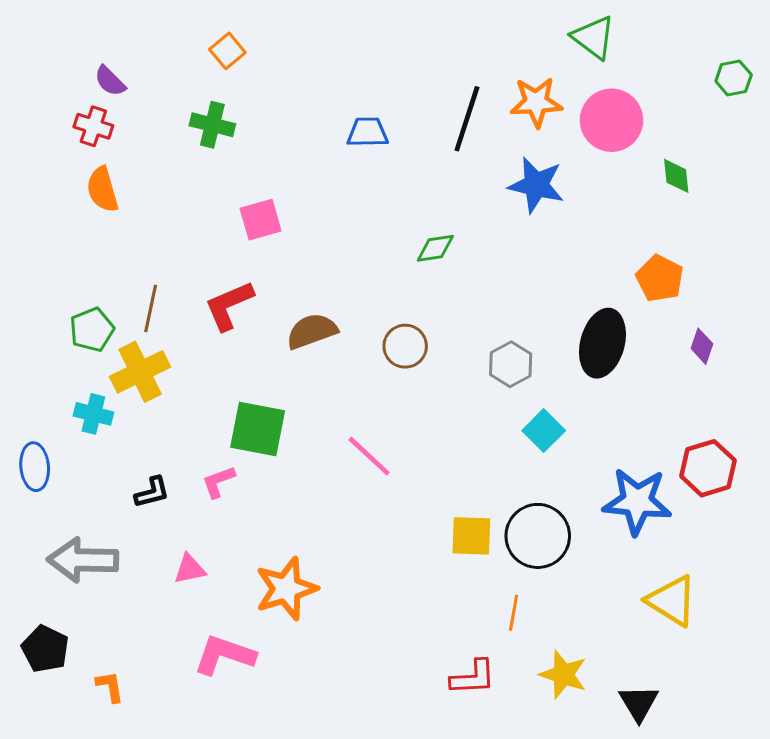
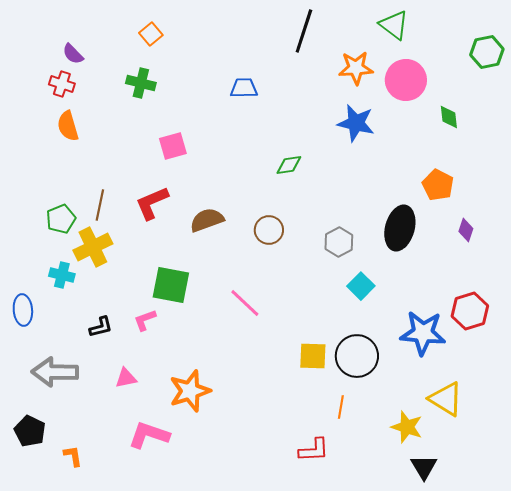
green hexagon: (734, 78) -> (487, 52), size x1.4
black line: (467, 119) -> (304, 31), moved
yellow star: (563, 675) -> (407, 427), moved

